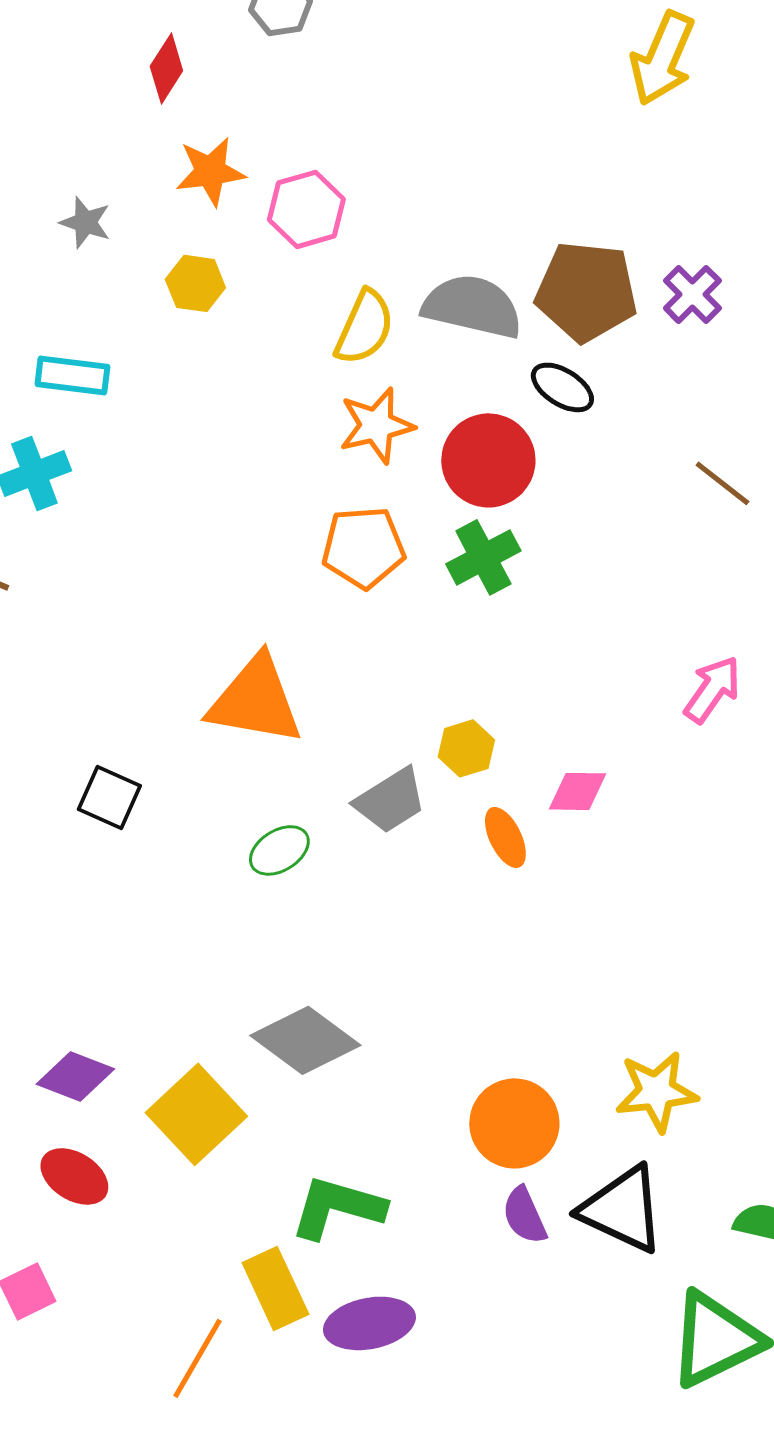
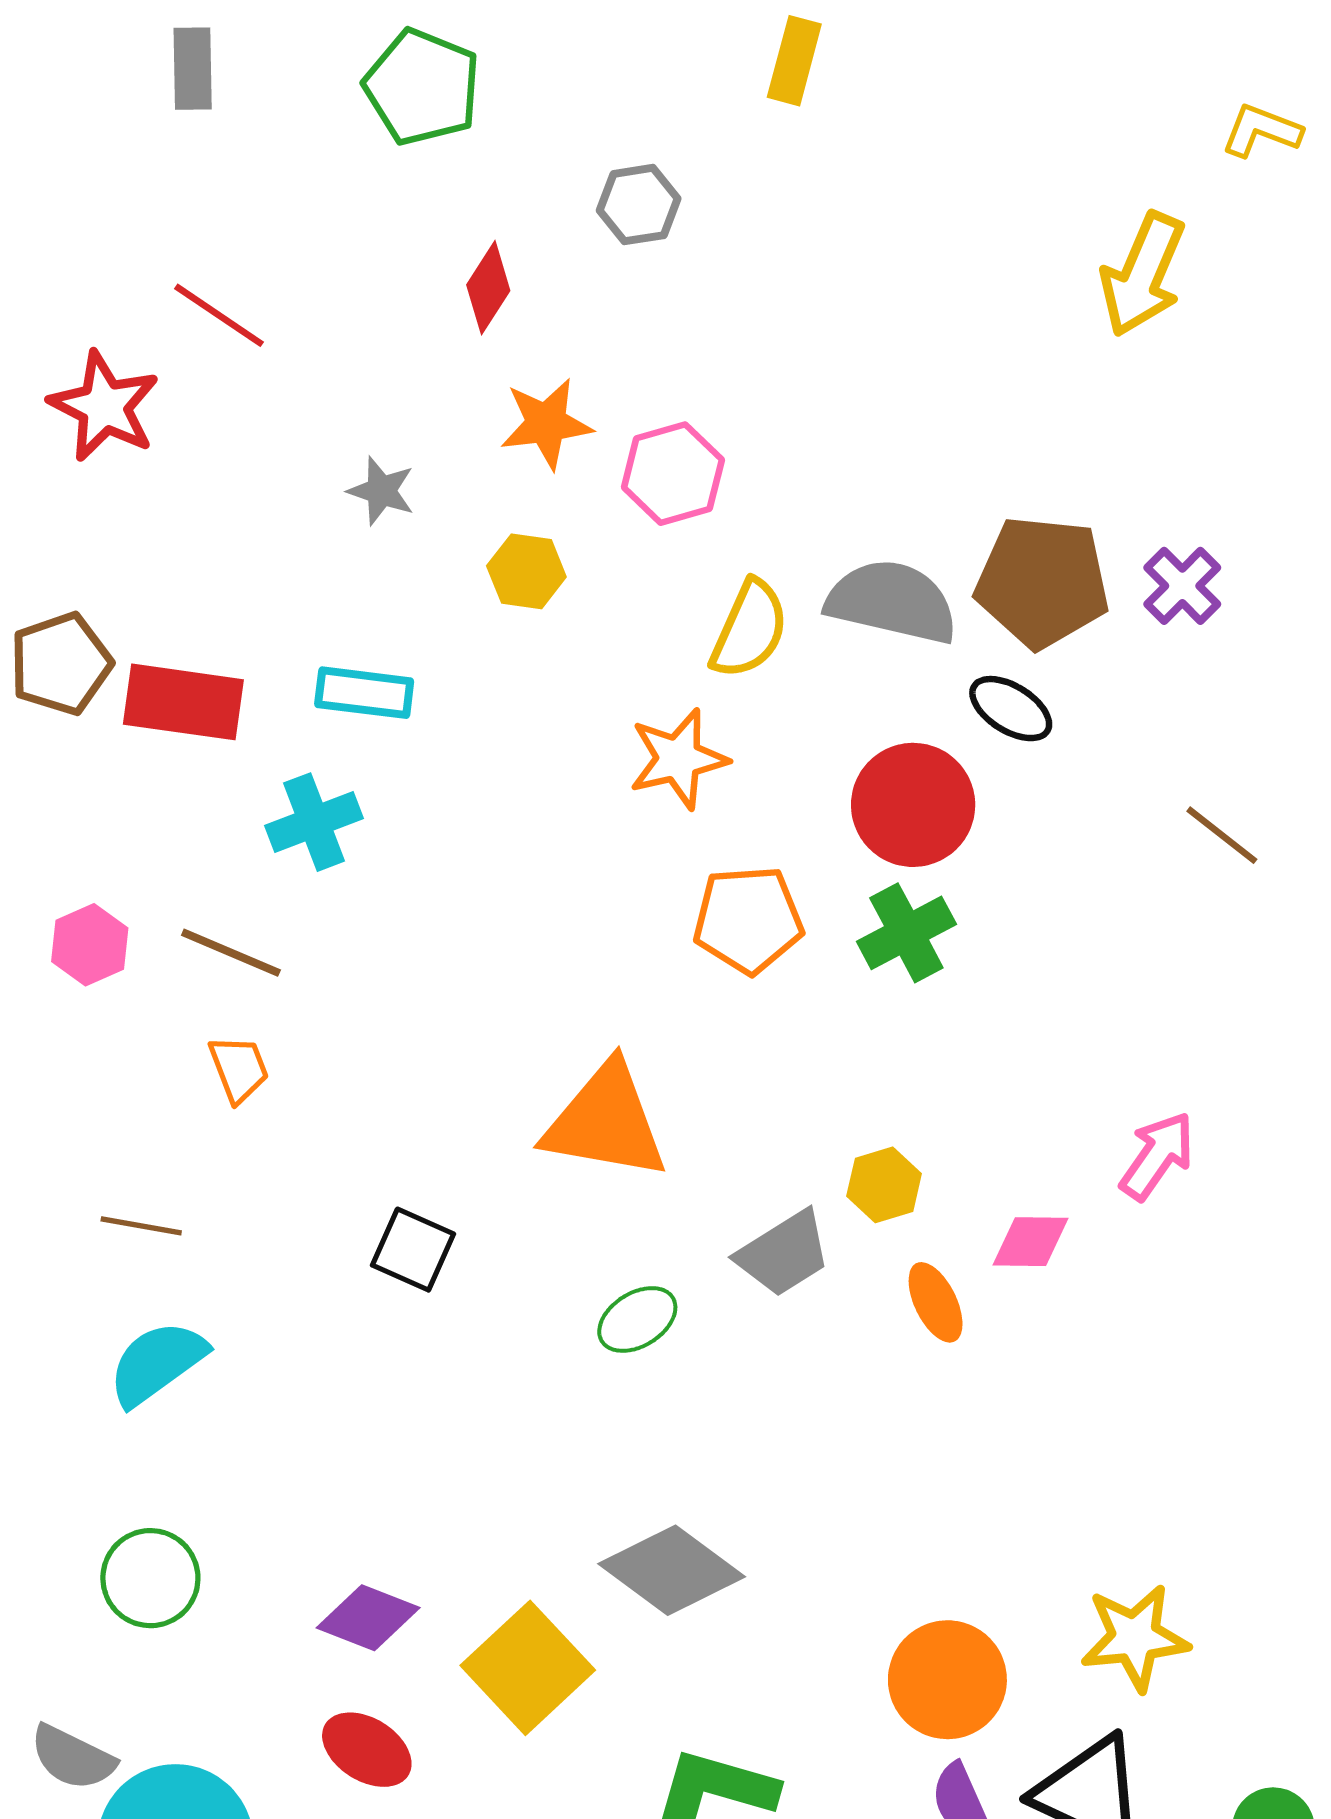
orange star: (376, 425) -> (678, 759), moved
pink arrow: (712, 689) -> (1157, 1156), moved

